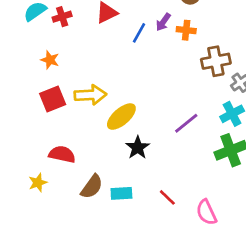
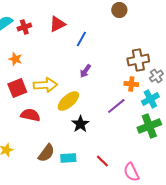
purple arrow: (163, 22) -> (85, 71), moved
orange cross: (186, 30) -> (131, 84), moved
red semicircle: (62, 154) -> (30, 115), moved

